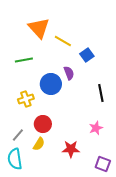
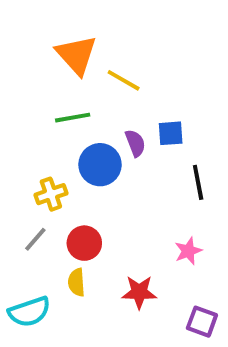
blue square: (87, 55) -> (171, 133), moved, turned 32
green line: (24, 60) -> (73, 118), moved
gray line: (18, 135) -> (35, 239), moved
yellow semicircle: (39, 144) -> (76, 282), turned 144
cyan semicircle: (15, 159) -> (29, 312), turned -100

